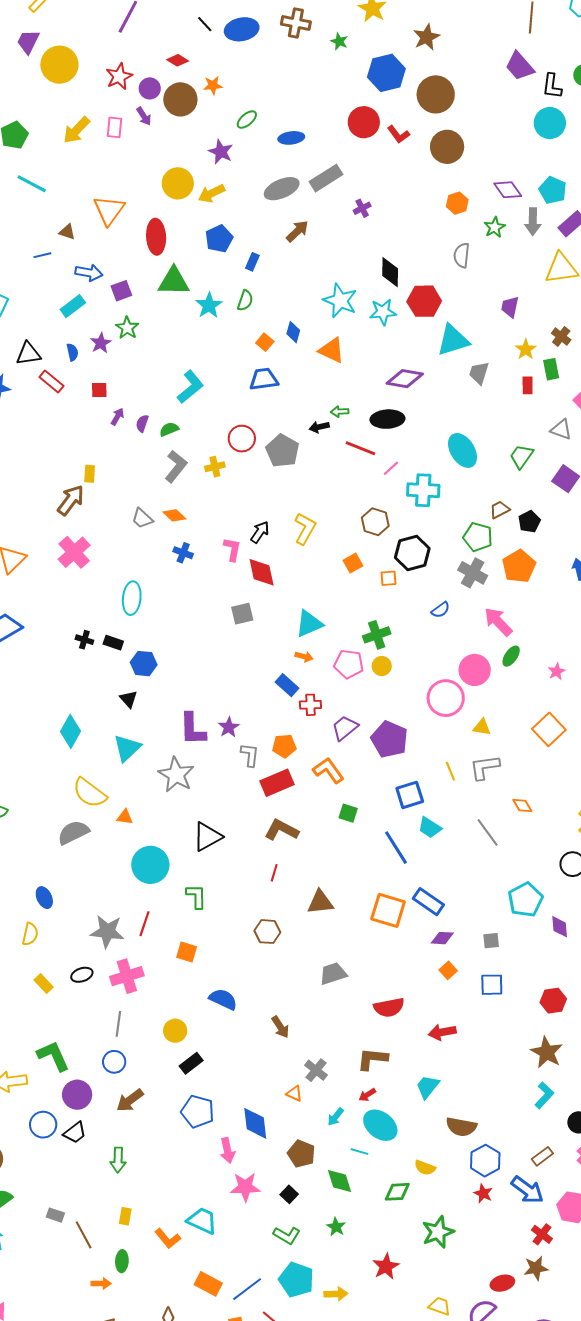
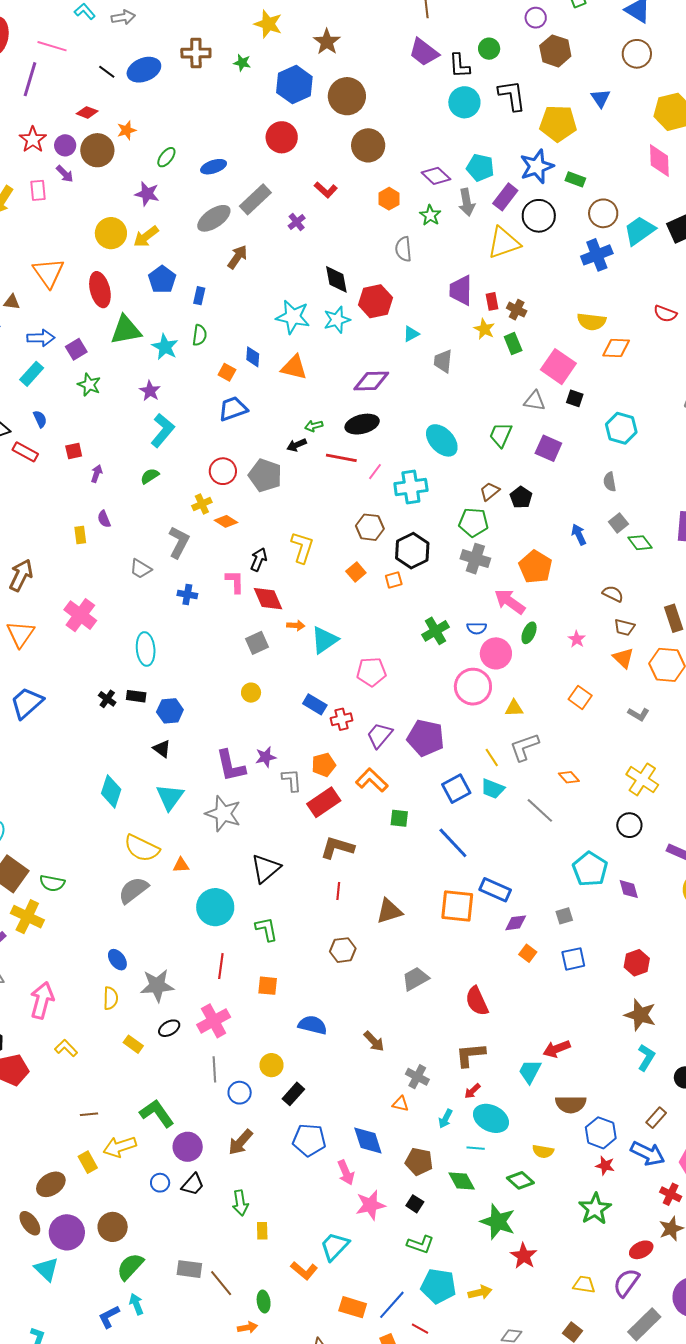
red L-shape: (398, 134) -> (326, 190), moved
purple trapezoid: (510, 307) -> (461, 290), size x1.4
cyan triangle: (453, 340) -> (411, 334), size x0.5
purple star: (101, 343) -> (150, 391), moved
red rectangle: (528, 385) -> (492, 301), moved
purple semicircle: (142, 423) -> (104, 519), moved, turned -30
gray L-shape: (176, 466) -> (179, 542), moved
brown arrow: (71, 500) -> (21, 575), moved
orange diamond: (174, 515) -> (226, 521), moved
orange pentagon: (519, 566) -> (535, 567), moved
blue semicircle: (441, 610) -> (477, 628), moved, turned 48
green cross: (377, 635) -> (435, 631), moved
black cross: (84, 640) -> (107, 699), turned 30
orange arrow: (304, 657) -> (296, 625), moved
yellow circle: (382, 666) -> (251, 693), moved
purple star: (229, 727) -> (266, 757), turned 30
orange square: (549, 729) -> (580, 697), size x0.7
cyan trapezoid: (430, 828) -> (493, 789), moved
gray star: (107, 932) -> (157, 986), moved
red semicircle: (389, 1007) -> (477, 1001), turned 88
red arrow: (442, 1032) -> (557, 1049), moved
blue circle: (114, 1062) -> (240, 1093), moved
blue circle: (43, 1125) -> (160, 1183), size x0.7
green diamond: (397, 1192) -> (520, 1180), turned 56
gray rectangle: (55, 1215) -> (189, 1269), size x1.4
yellow rectangle: (125, 1216) -> (262, 1231), moved
cyan trapezoid: (202, 1221) -> (335, 1246), turned -60
green star: (336, 1227) -> (498, 1222), moved, size x1.8
green star: (438, 1232) -> (595, 1209), moved

